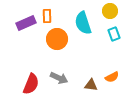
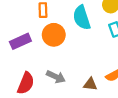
purple rectangle: (26, 23) -> (20, 41), moved

